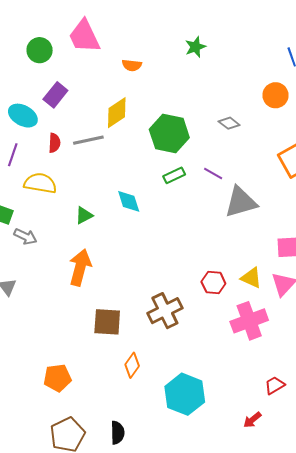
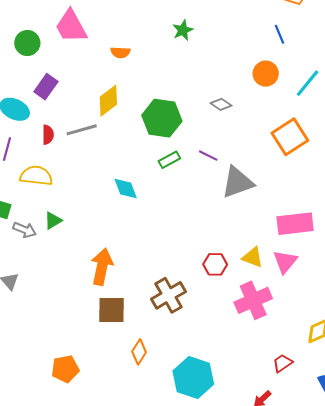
green triangle: (84, 215) -> (53, 220), moved
orange arrow: (80, 267) -> (102, 267), moved

